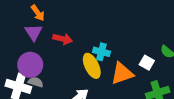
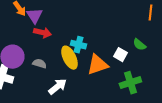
purple triangle: (33, 32) -> (34, 16), moved
gray semicircle: (36, 82) -> (39, 64), moved

